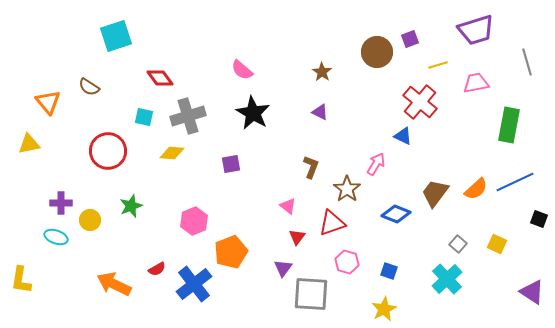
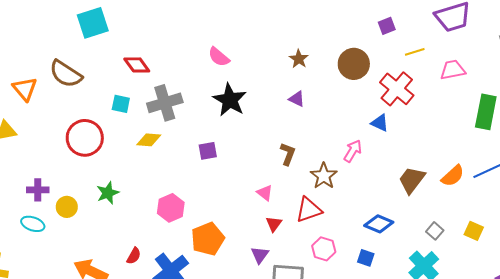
brown circle: (377, 52) -> (354, 64), moved
brown semicircle: (89, 87) -> (66, 74), size x1.6
blue diamond: (396, 214) -> (379, 224), moved
red semicircle: (157, 269) -> (134, 256), turned -30

